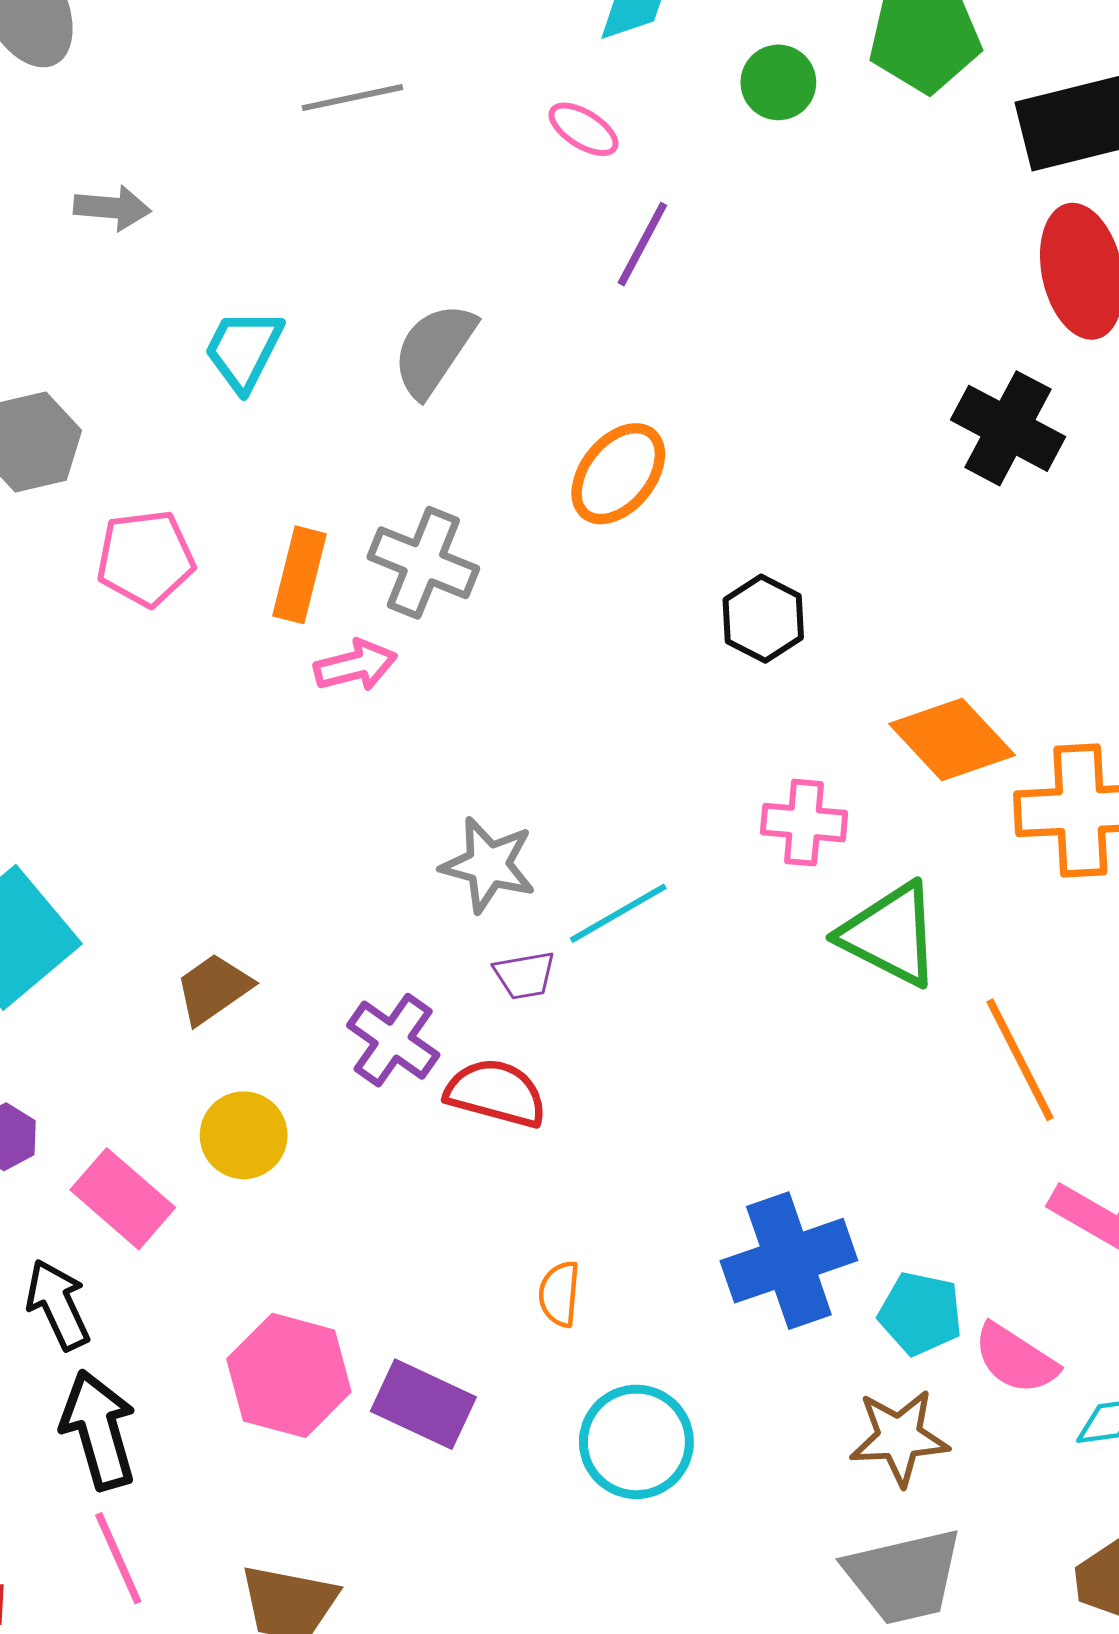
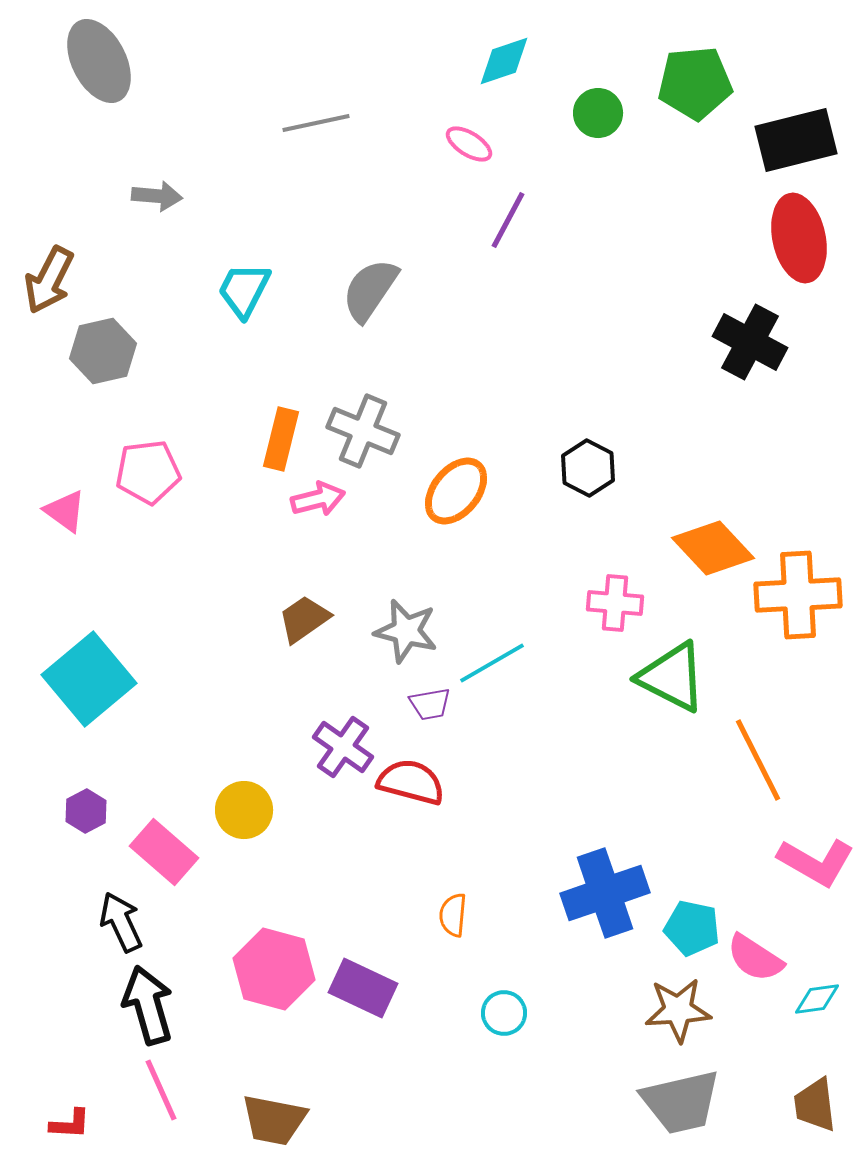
orange ellipse: (618, 474) -> (456, 491), moved
pink pentagon: (145, 558) -> (148, 472), moved
brown trapezoid: (213, 989) -> (304, 619), moved
cyan circle: (636, 1442) -> (504, 1013), size x0.6

